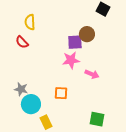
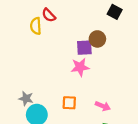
red semicircle: (22, 42) -> (49, 15), moved
pink arrow: (92, 74) -> (103, 106), moved

